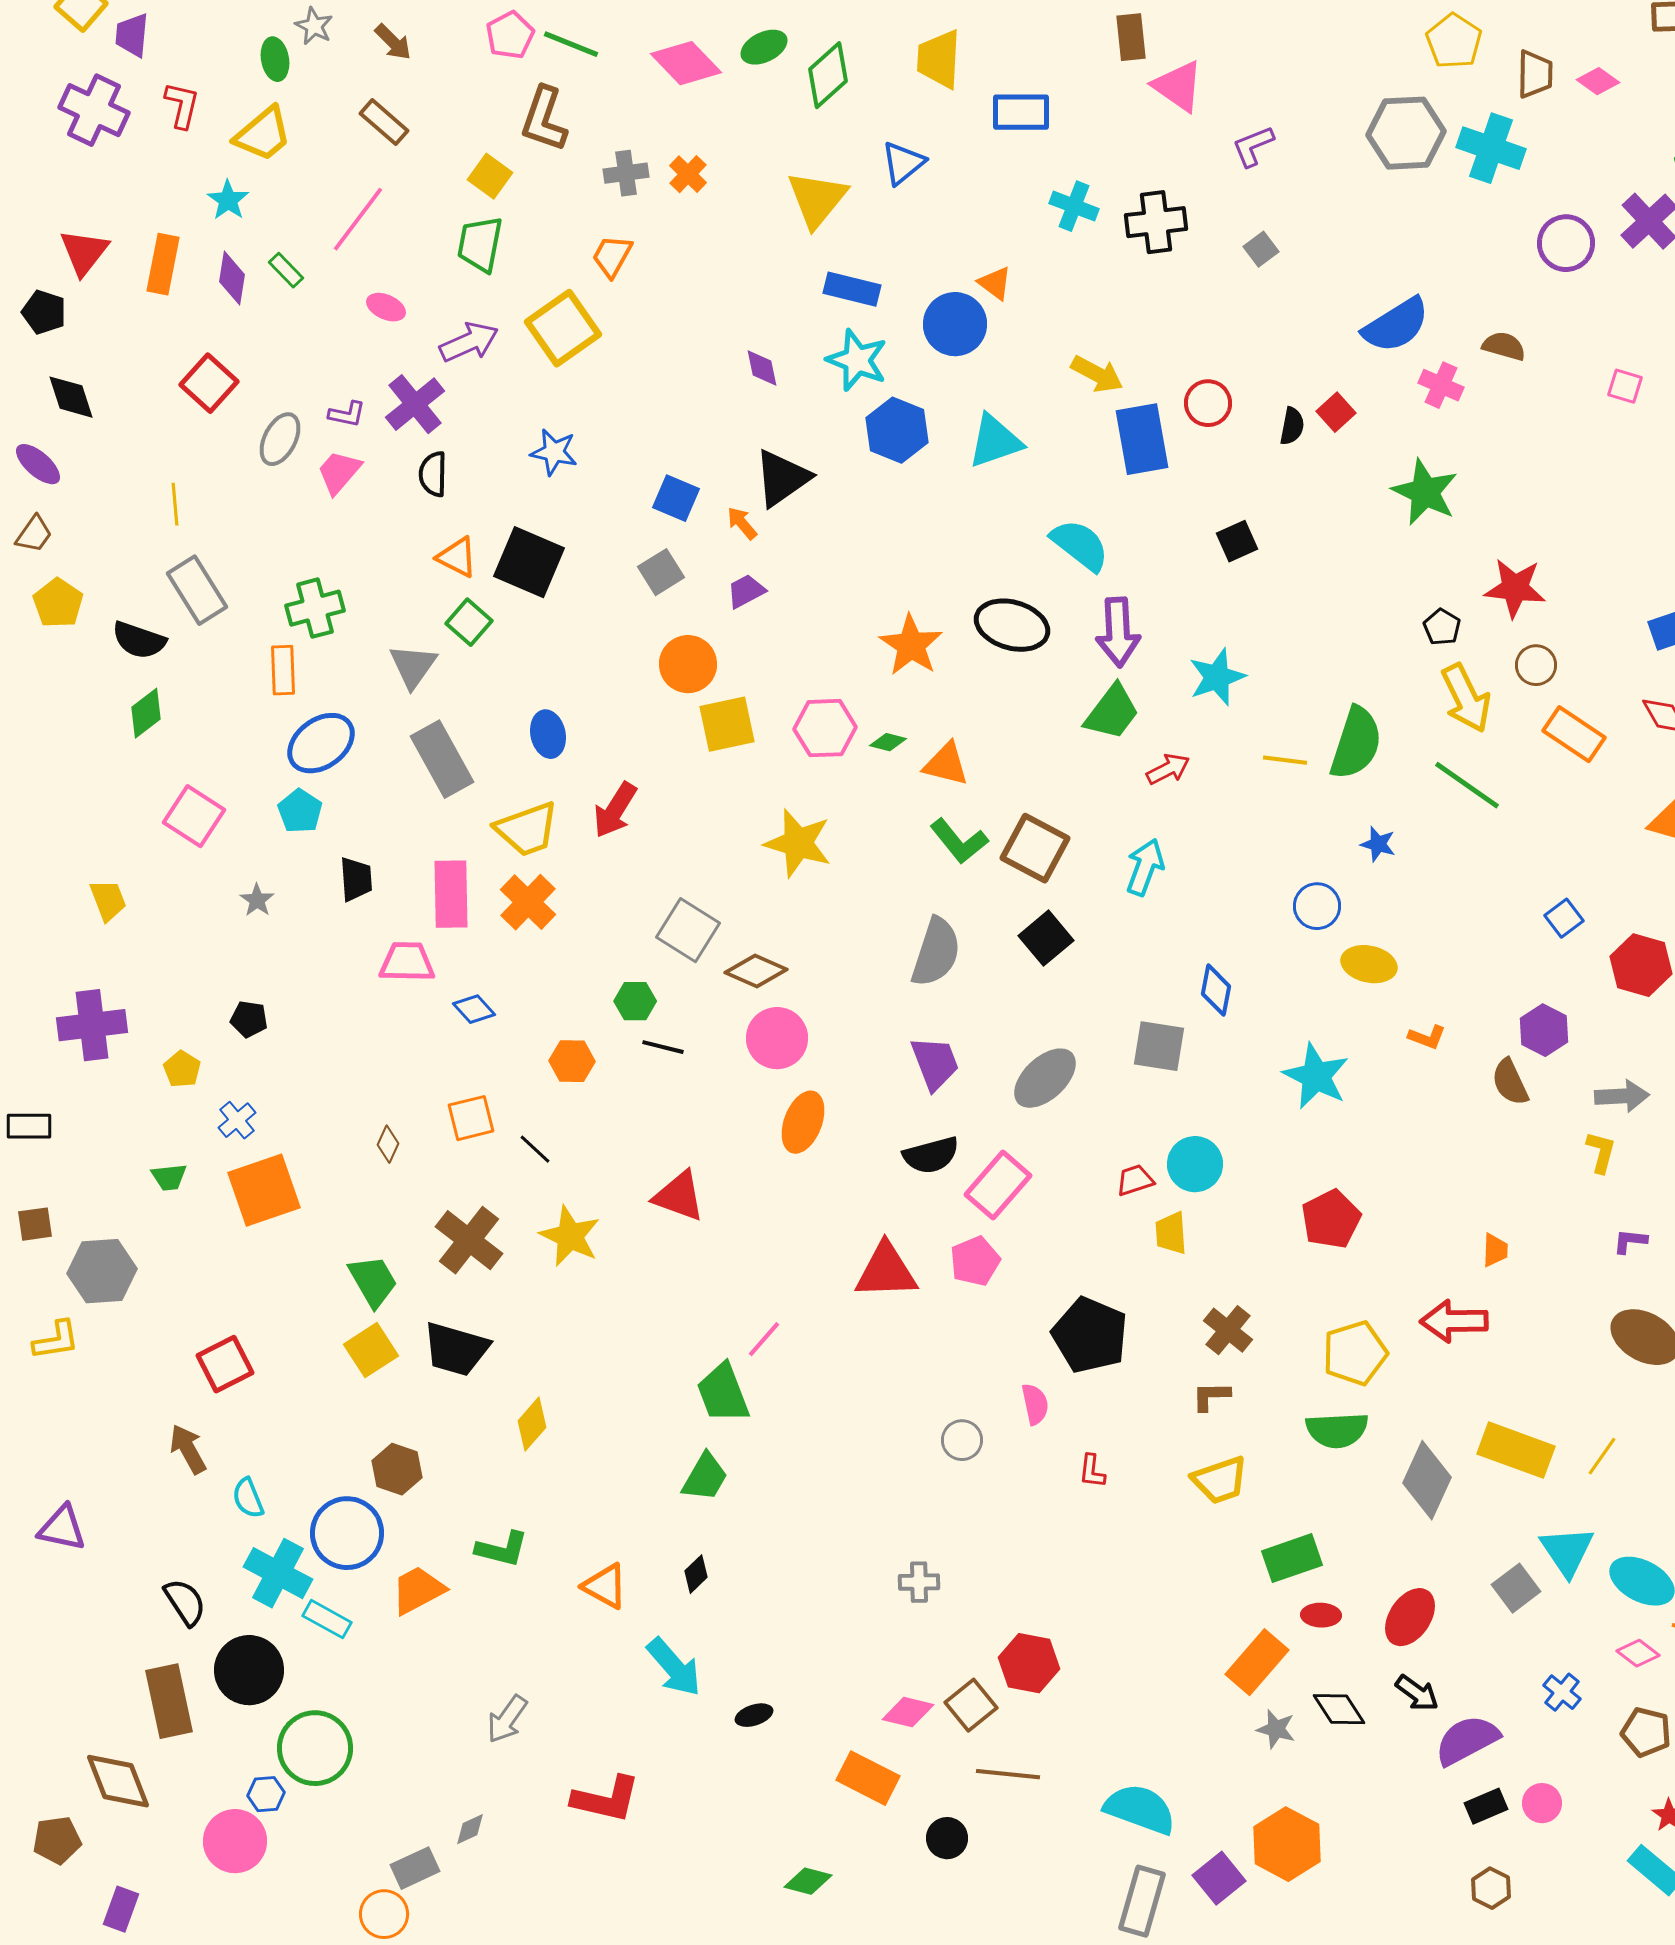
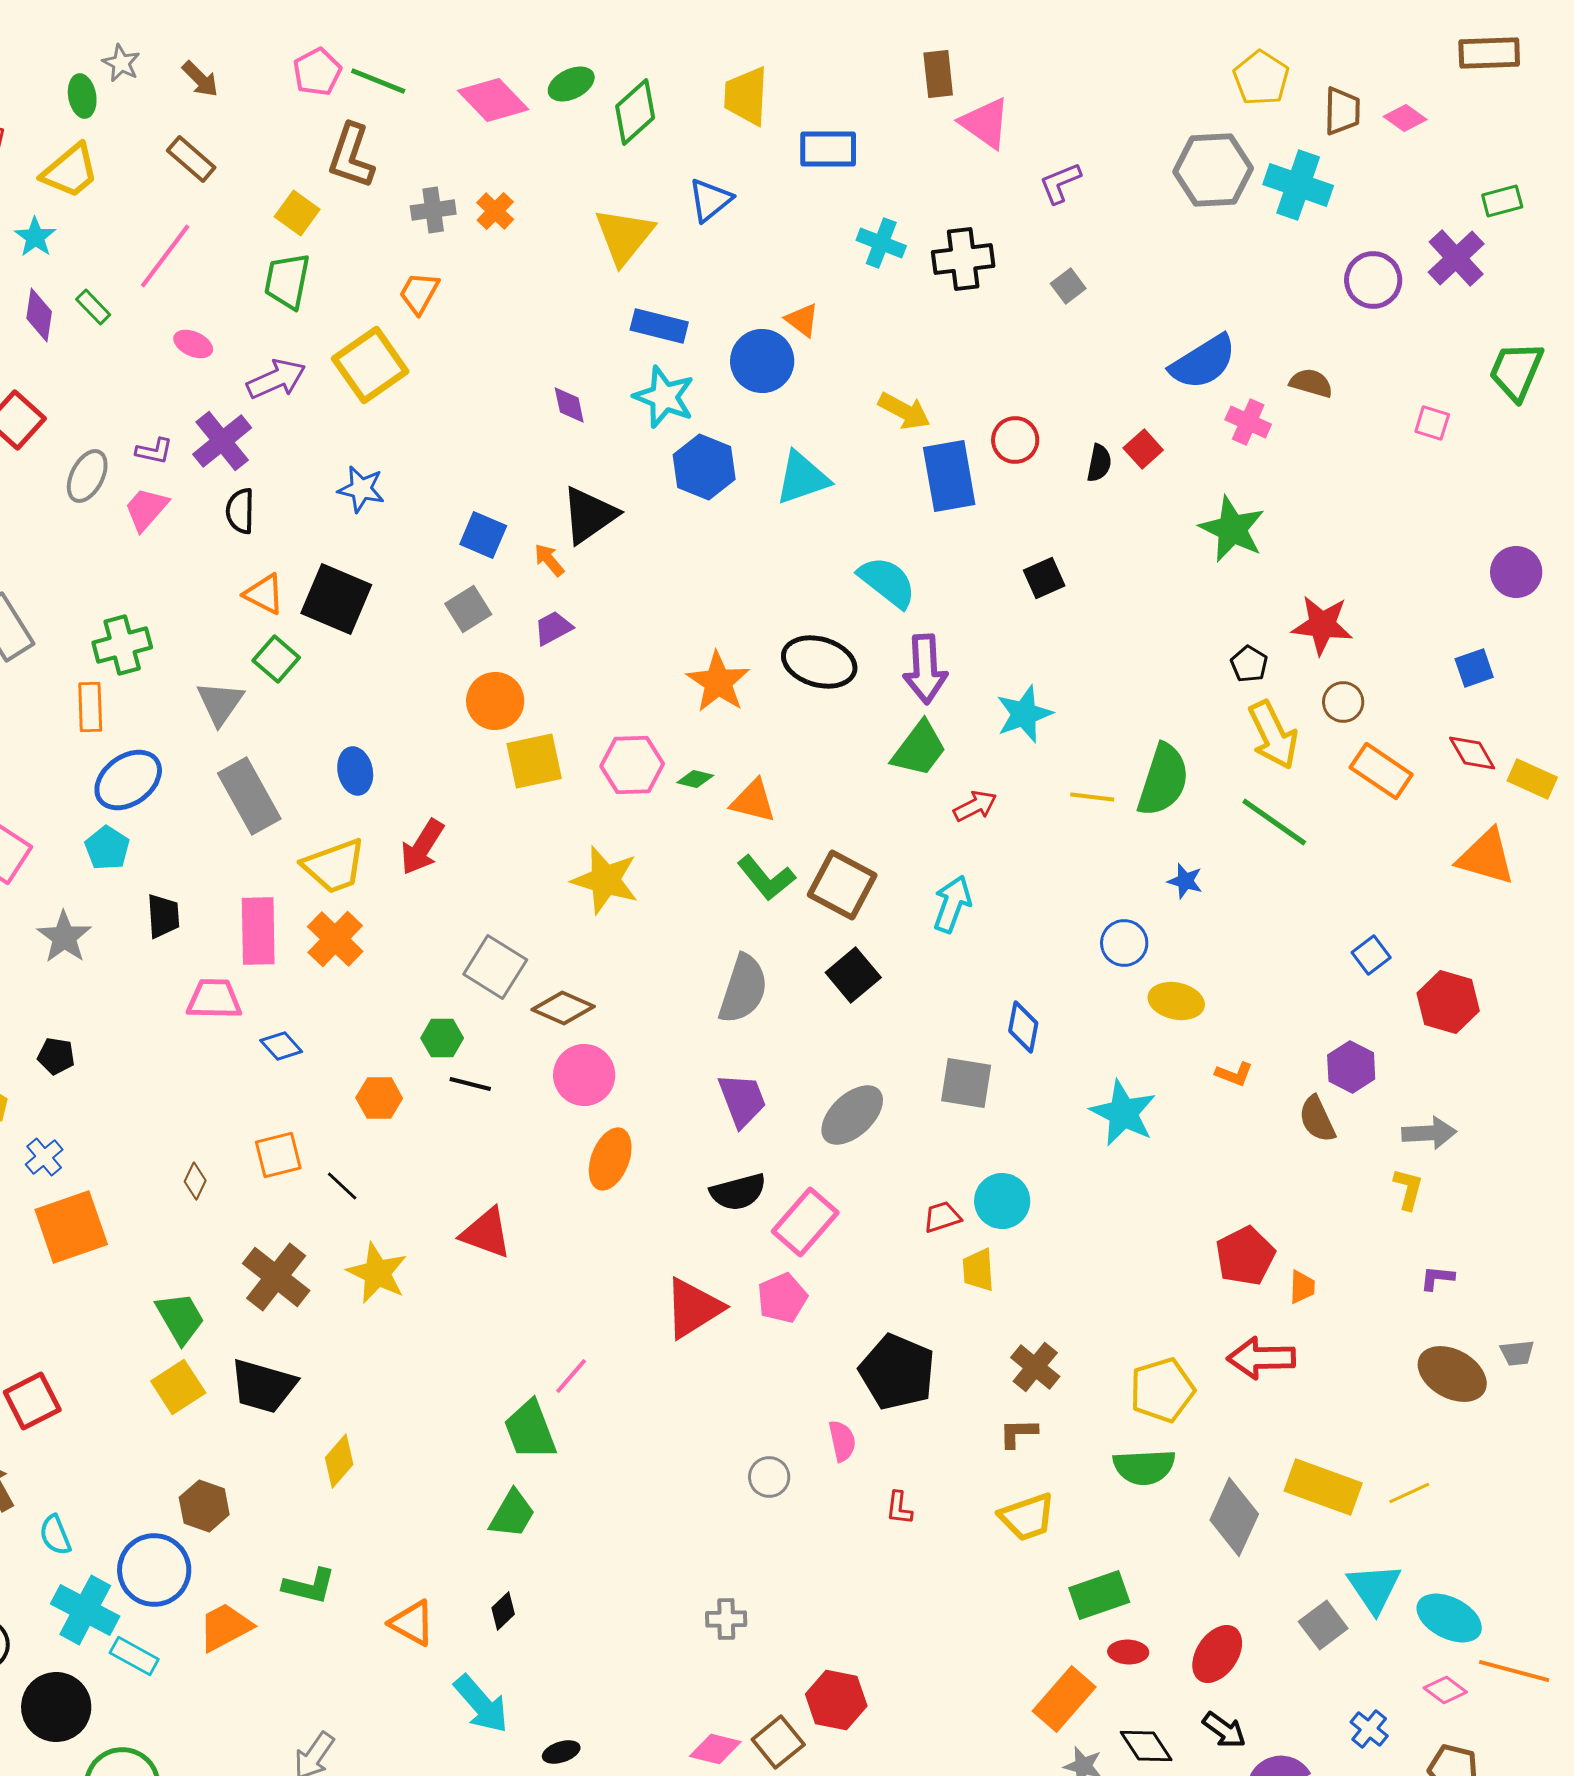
gray star: (257, 900) -> (64, 937), size x1.6
red pentagon: (1331, 1219) -> (1245, 1256), moved
red triangle: (886, 1271) -> (693, 1308), turned -30
yellow line: (1602, 1456) -> (1409, 1493), turned 30

